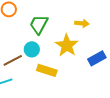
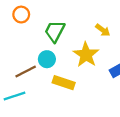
yellow arrow: (82, 23) -> (103, 30), turned 32

